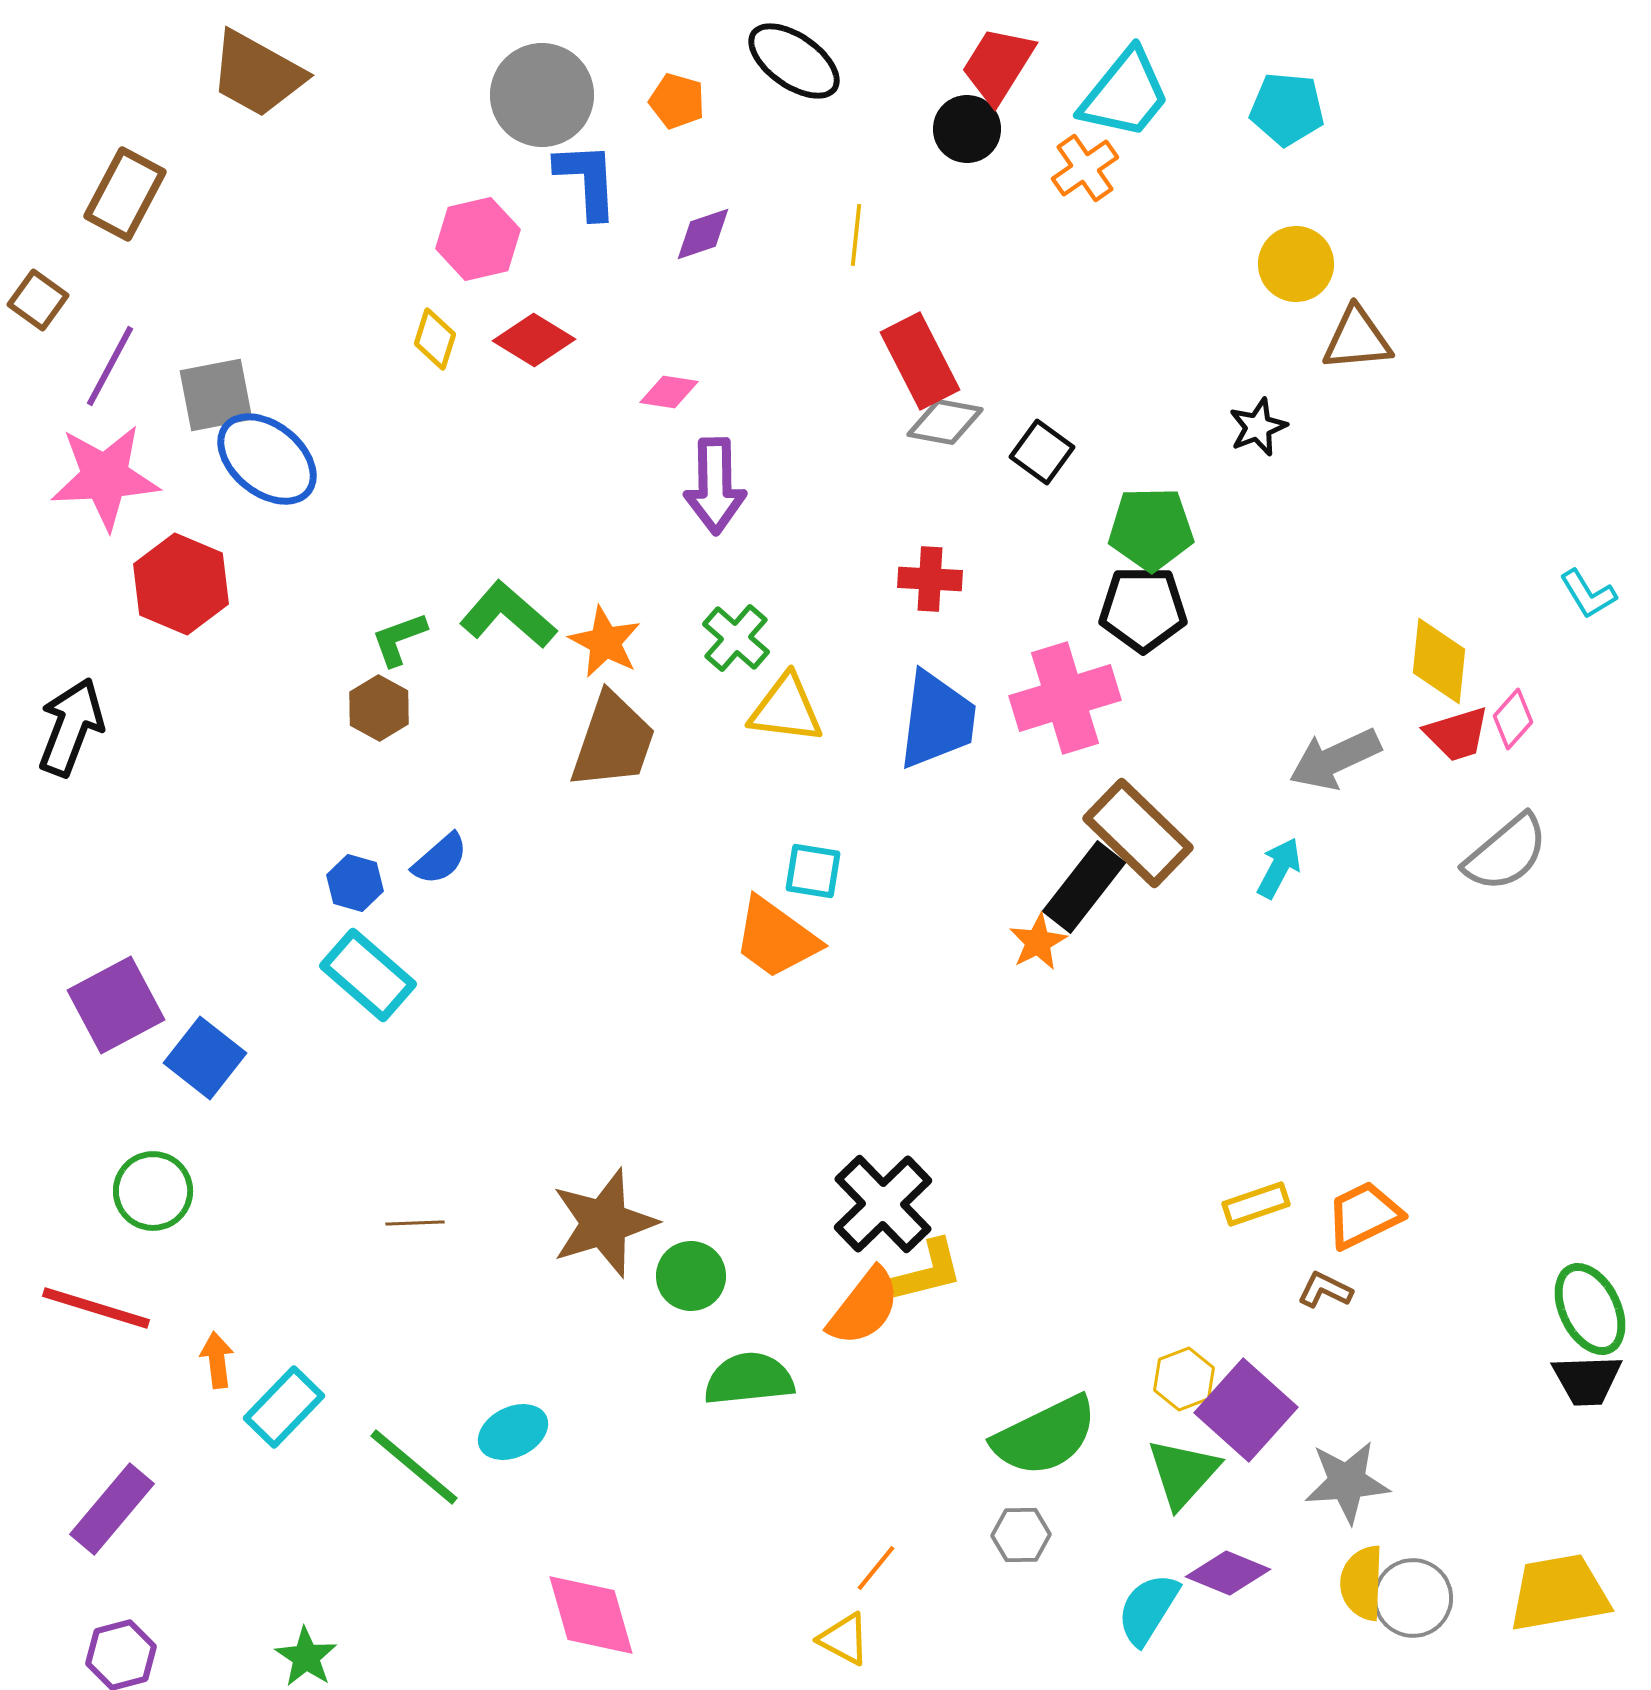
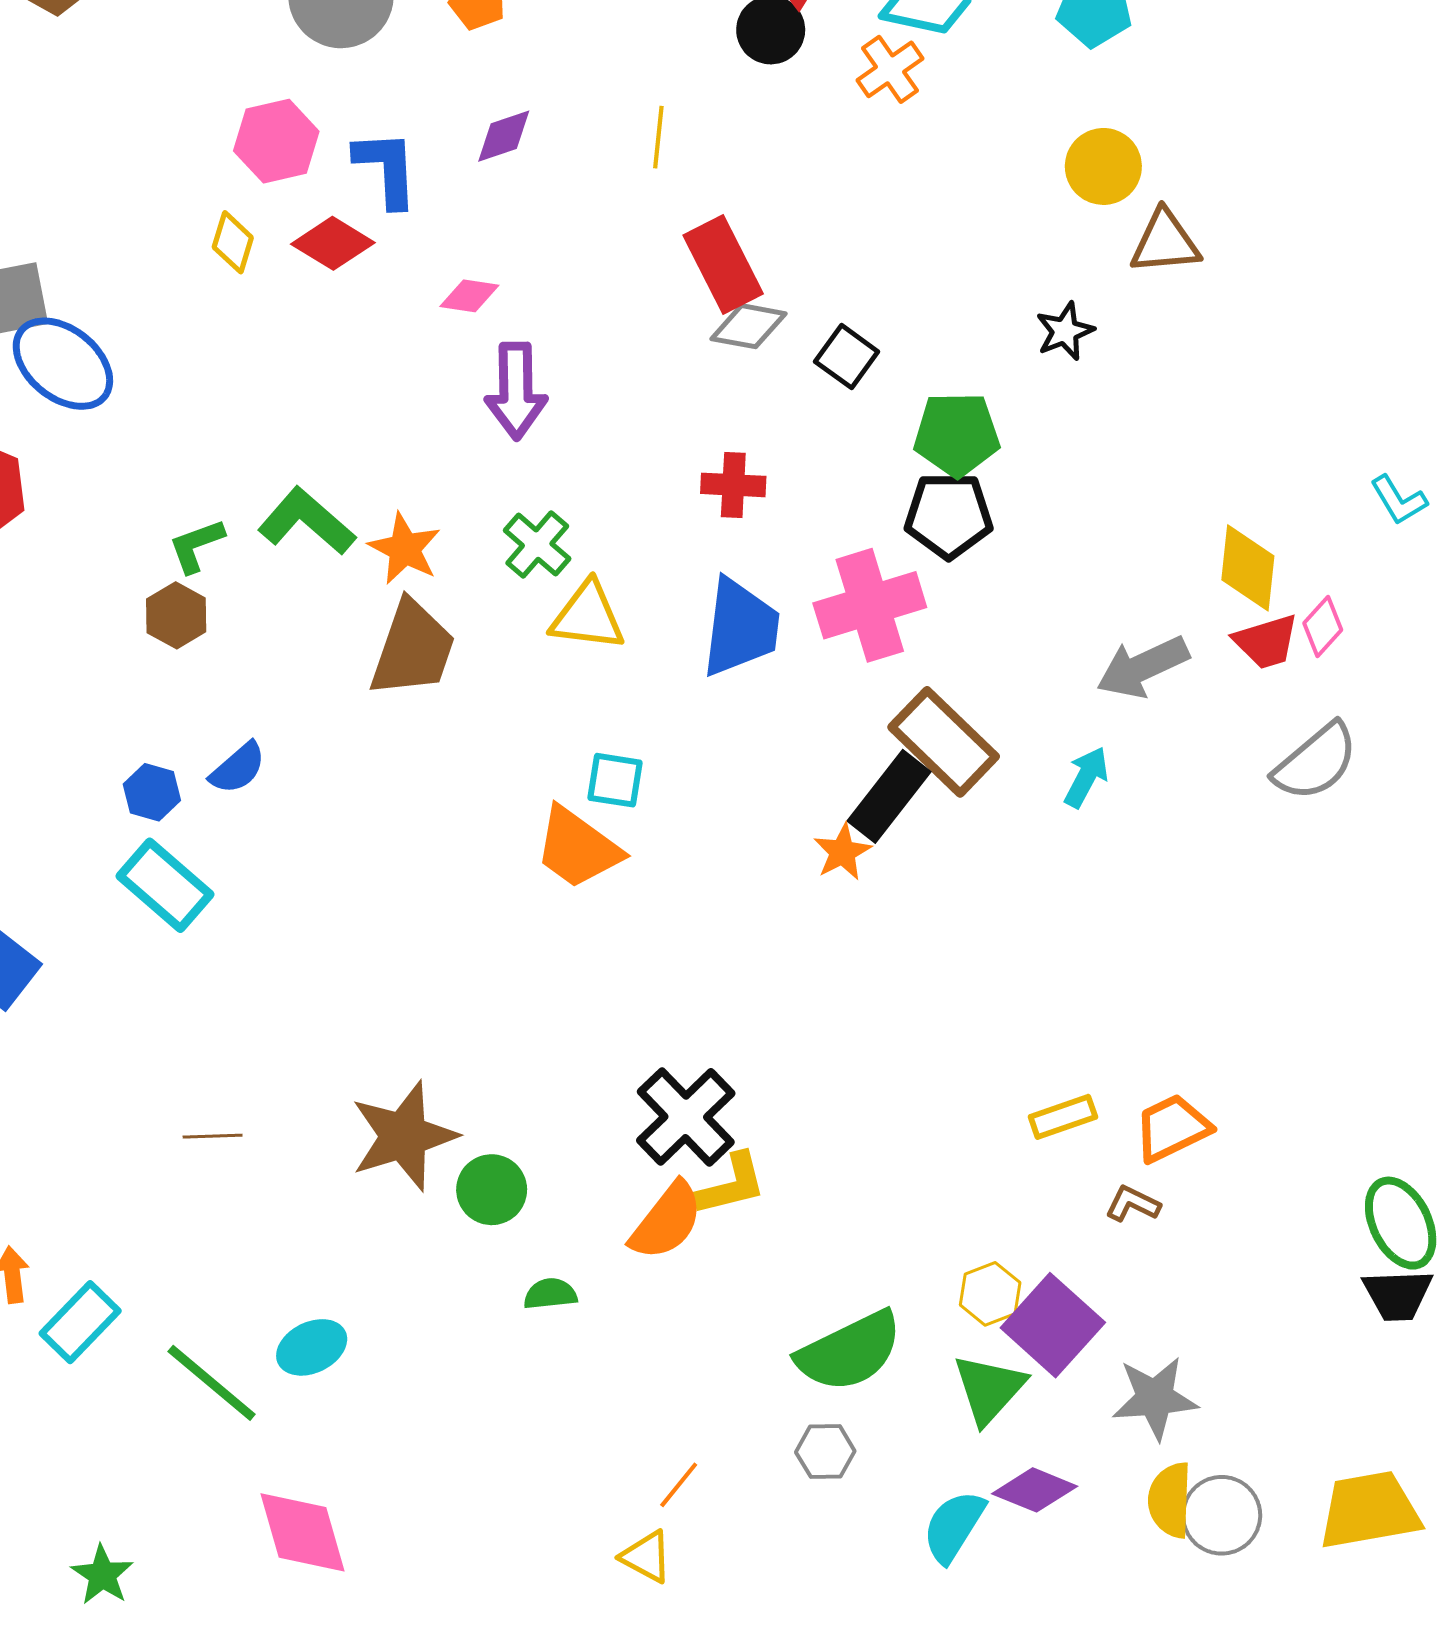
blue L-shape: (587, 180) -> (386, 168), moved
green semicircle: (749, 1379) -> (550, 1294), size x0.6
pink diamond: (591, 1615) -> (303, 1532), moved

